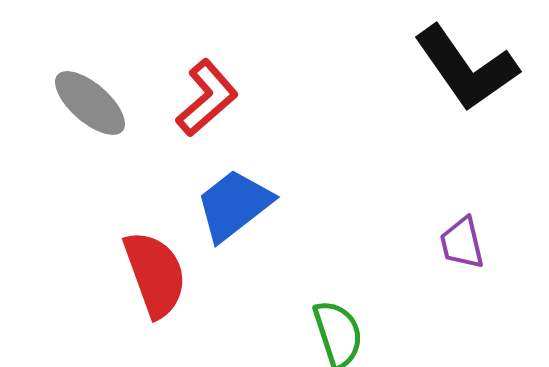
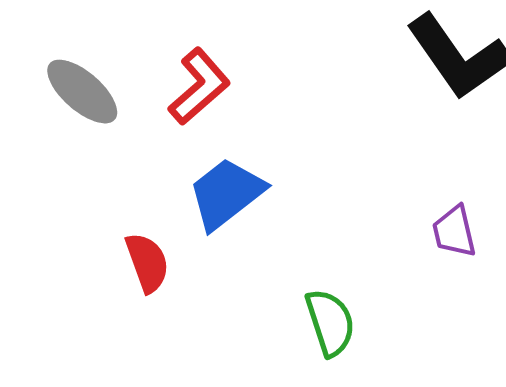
red semicircle: (155, 274) -> (147, 263), size x0.7

